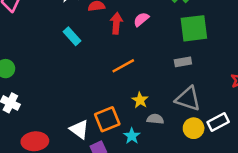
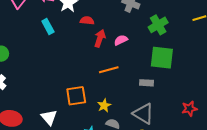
cyan rectangle: (72, 36) -> (48, 26), moved
orange line: (123, 66) -> (109, 70), moved
orange square: (107, 119) -> (76, 96), moved

